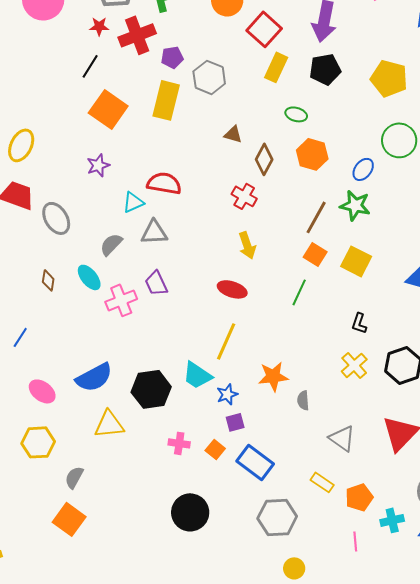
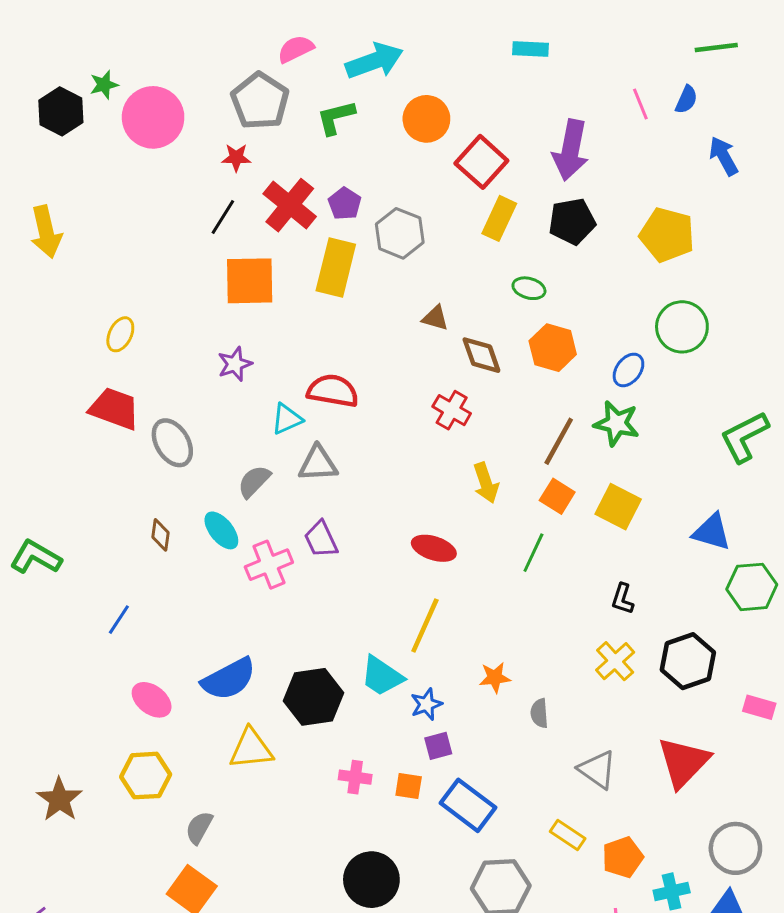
red cross: (137, 35) -> (290, 205), moved, turned -30
purple pentagon: (172, 57) -> (345, 204), turned -30
orange square: (108, 109) -> (250, 281), turned -36
yellow ellipse: (21, 145) -> (120, 334), size x0.7
brown diamond: (264, 159) -> (481, 355), turned -48
yellow arrow: (247, 245) -> (486, 483), moved
orange star: (273, 376) -> (495, 678), size x0.7
orange square: (215, 449) -> (409, 786), turned -30

